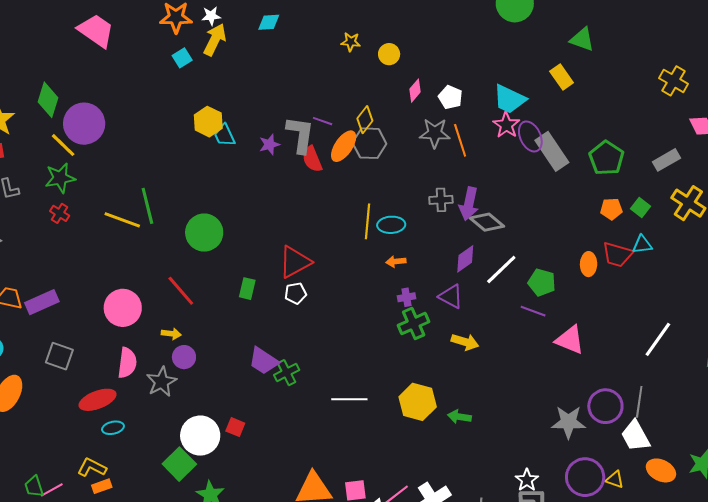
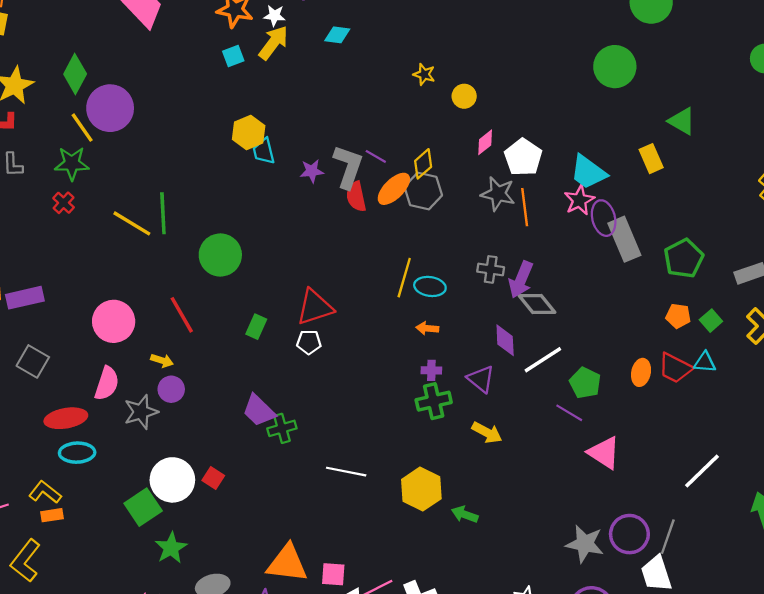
white pentagon: (450, 97) -> (523, 157), size x1.4
purple diamond: (465, 259) -> (505, 340), turned -68
cyan ellipse: (113, 428) -> (77, 453), size x1.4

